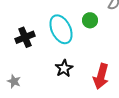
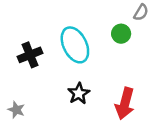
green circle: (90, 20) -> (121, 34), moved

